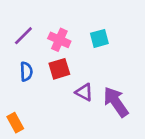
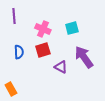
purple line: (23, 36) -> (14, 16), moved, turned -49
purple arrow: (116, 102) -> (84, 57), moved

